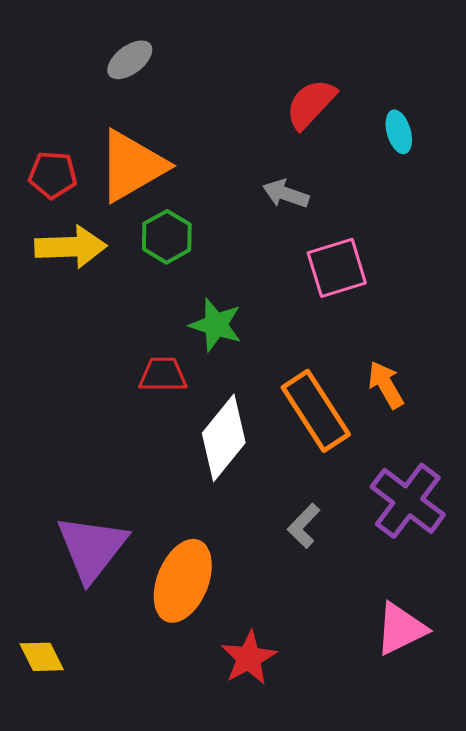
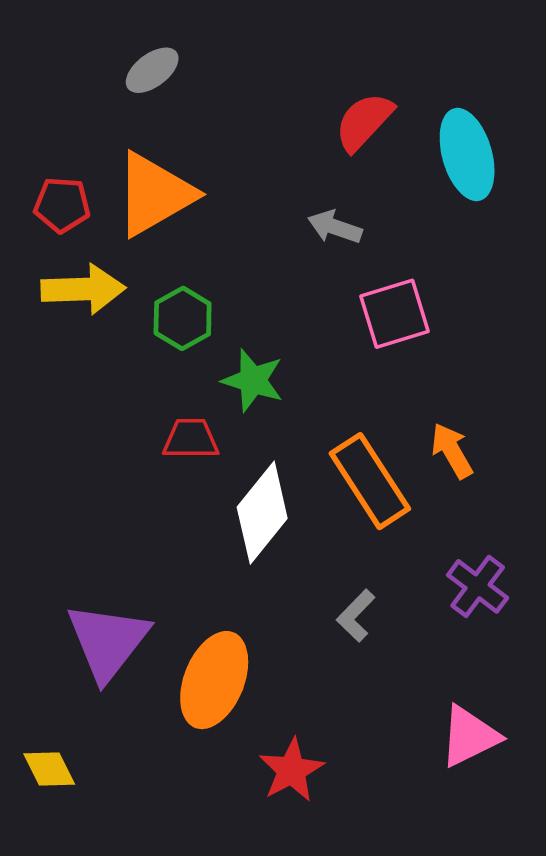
cyan ellipse: (399, 132) -> (467, 155), size x1.8
green hexagon: (167, 237) -> (183, 318), moved
purple cross: (408, 501) -> (478, 586), size x0.7

